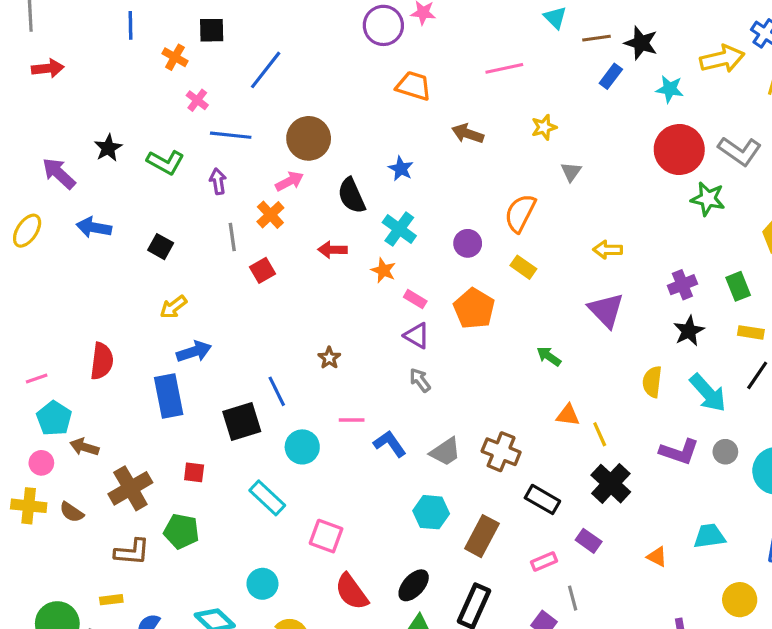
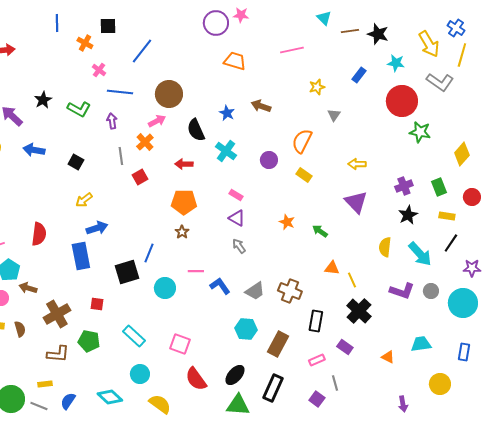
yellow arrow: (722, 59) -> (429, 44), turned 72
blue rectangle: (611, 76) -> (359, 75), moved
brown arrow: (468, 134) -> (261, 106), moved
gray L-shape: (740, 151) -> (440, 82), moved
orange star: (383, 270) -> (287, 222), moved
orange pentagon: (474, 309) -> (184, 202), moved, turned -30
blue line: (277, 391) -> (149, 253), turned 48
cyan rectangle: (267, 498) -> (134, 336), moved
black rectangle: (542, 499) -> (316, 321), turned 70
brown semicircle: (72, 512) -> (20, 329), turned -140

